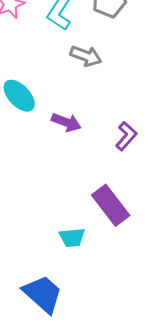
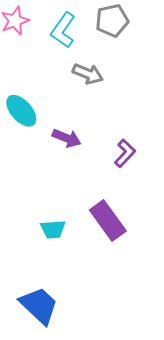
cyan trapezoid: (72, 238) -> (53, 229), moved

